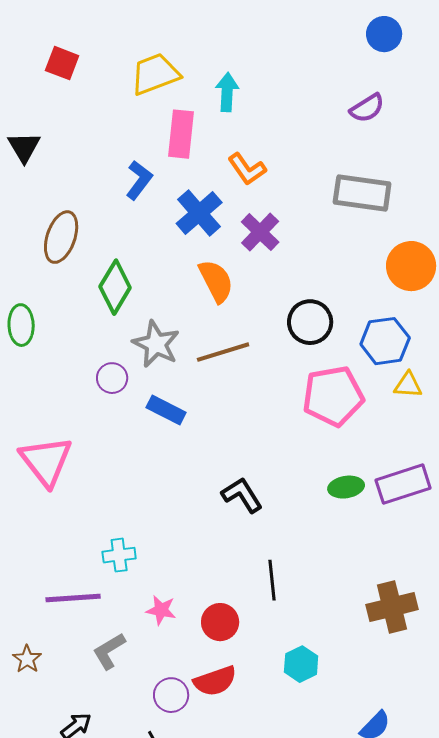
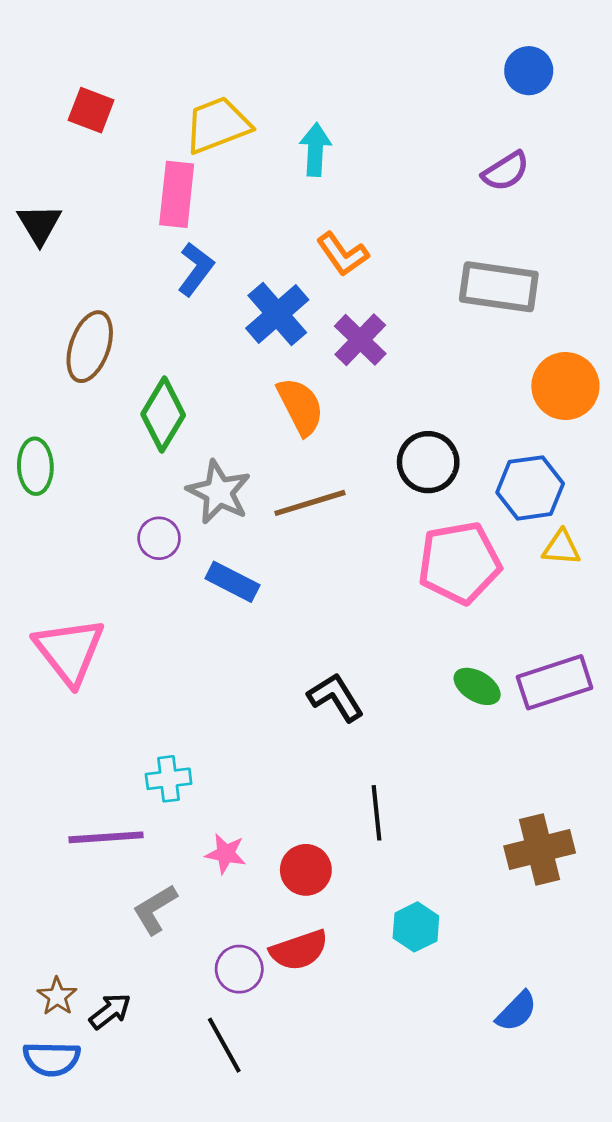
pink rectangle: (181, 134) -> (177, 194), moved
green ellipse: (346, 487) -> (477, 686), turned 40
brown star: (27, 659) -> (57, 996), moved

